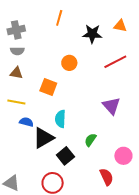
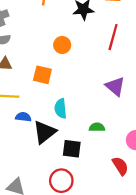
red line: (115, 62) -> (113, 37), turned -40
green semicircle: (90, 140) -> (97, 127), turned 64
black square: (65, 156) -> (72, 149), turned -36

